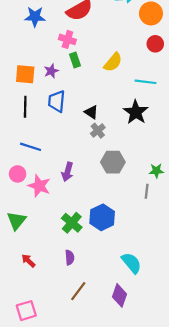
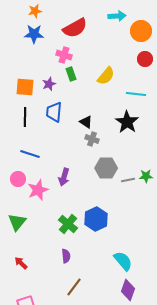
gray cross: (98, 131) -> (92, 139), turned -32
pink star: (39, 186) -> (38, 190), turned 30
gray line: (147, 191) -> (128, 180), moved, turned 72
red arrow: (28, 261) -> (21, 263), moved
purple diamond: (119, 295) -> (128, 290), moved

